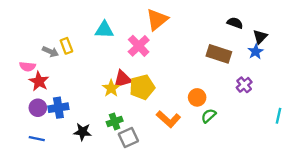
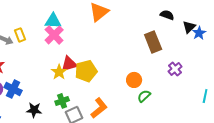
pink cross: (139, 46) -> (54, 35), moved
blue star: (256, 52) -> (199, 33), moved
brown rectangle: (219, 54) -> (153, 42), turned 50
blue cross: (58, 108) -> (13, 89), turned 36
orange L-shape: (168, 119) -> (99, 108), moved, turned -80

